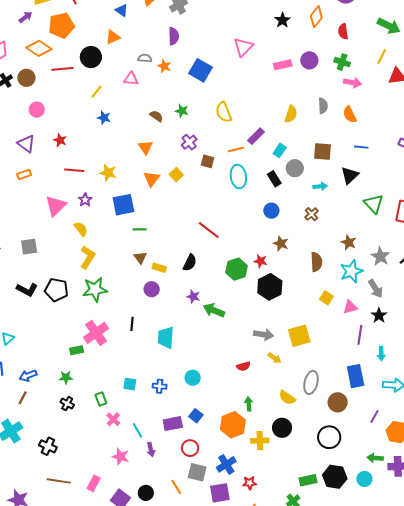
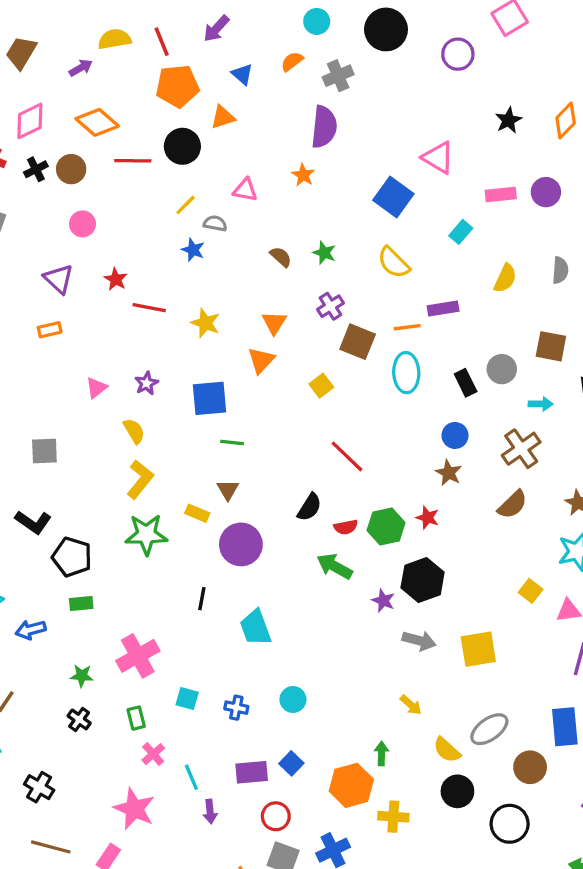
orange pentagon: (61, 25) -> (177, 86), moved
purple semicircle: (174, 36) -> (324, 127), size x1.4
pink triangle: (243, 47) -> (438, 158), turned -50
gray semicircle: (145, 58) -> (215, 223), moved
blue square: (201, 70) -> (393, 197), moved
yellow semicircle: (224, 112) -> (394, 262), turned -30
purple rectangle: (256, 136) -> (443, 308), turned 30
orange triangle: (145, 147) -> (274, 323), moved
cyan rectangle: (280, 150) -> (461, 232), moved
brown square: (207, 161) -> (358, 342), size x1.5
red line: (74, 170) -> (149, 308), moved
yellow star: (108, 173) -> (205, 323), moved
yellow square: (176, 175) -> (321, 386), moved
pink triangle: (56, 206) -> (96, 388), size x0.6
brown cross: (312, 214) -> (521, 449), size x1.6
brown star: (281, 243) -> (449, 473), moved
brown semicircle: (316, 262) -> (512, 505), moved, turned 42
yellow rectangle: (159, 268) -> (197, 513), moved
black hexagon: (270, 287) -> (423, 580), moved
purple circle: (152, 289) -> (241, 544), size x1.6
black pentagon: (56, 290) -> (72, 557), moved
purple star: (193, 296) -> (383, 601), moved
green arrow: (214, 310) -> (334, 566), moved
pink cross: (96, 333) -> (138, 656), moved
cyan trapezoid: (166, 338) -> (255, 628), turned -30
green rectangle: (77, 350) -> (81, 603), moved
yellow arrow: (275, 358) -> (411, 705), moved
red semicircle: (243, 366) -> (346, 527), moved
blue arrow: (28, 376) -> (31, 630), moved
gray ellipse: (311, 382) -> (489, 729), turned 35
black circle: (282, 428) -> (457, 791), moved
pink star: (121, 457) -> (134, 809), moved, size x1.4

